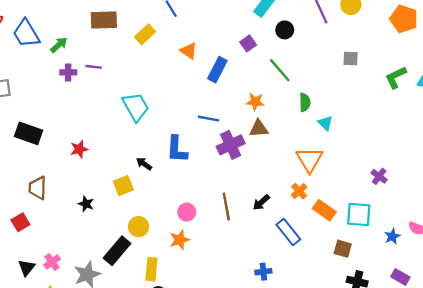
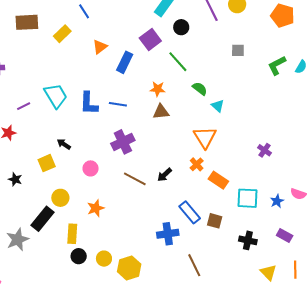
purple square: (248, 43) -> (150, 39), size x1.5
orange triangle: (189, 51) -> (100, 47), turned 49
purple line: (94, 67) -> (24, 106), moved, turned -32
green semicircle: (305, 102) -> (200, 89), turned -49
purple cross: (231, 145) -> (123, 142), moved
blue L-shape: (177, 149) -> (89, 103), moved
brown line: (226, 206) -> (135, 179), turned -50
pink circle: (187, 212) -> (91, 168), moved
cyan square: (359, 214) -> (247, 198), moved
blue rectangle: (288, 232) -> (190, 212), moved
brown square: (343, 249) -> (215, 221), moved
blue cross: (263, 272) -> (168, 234), size x1.5

